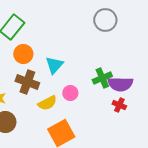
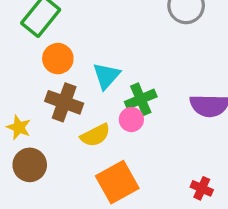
green cross: (102, 78) -> (141, 99), moved
red cross: (119, 105) -> (202, 188), moved

